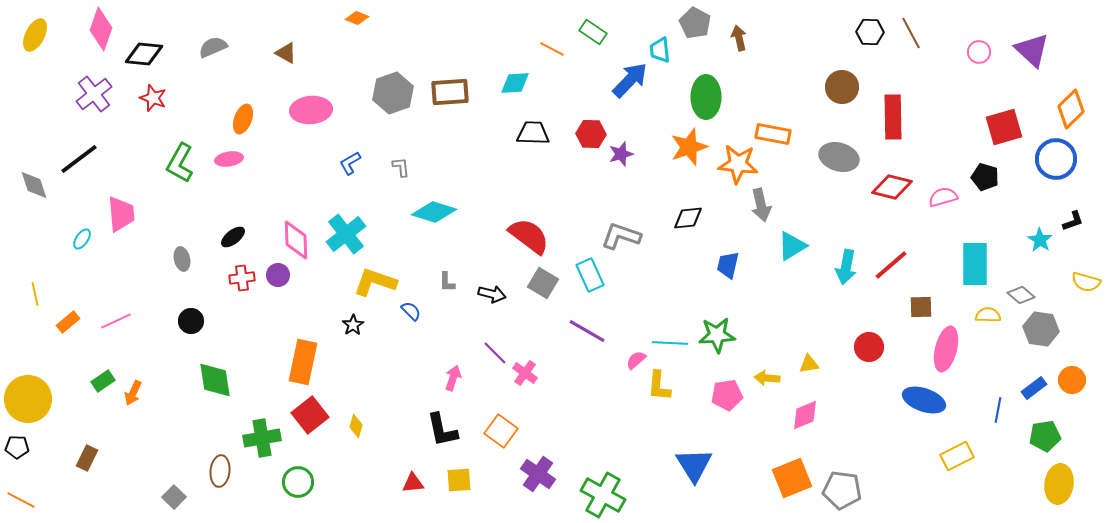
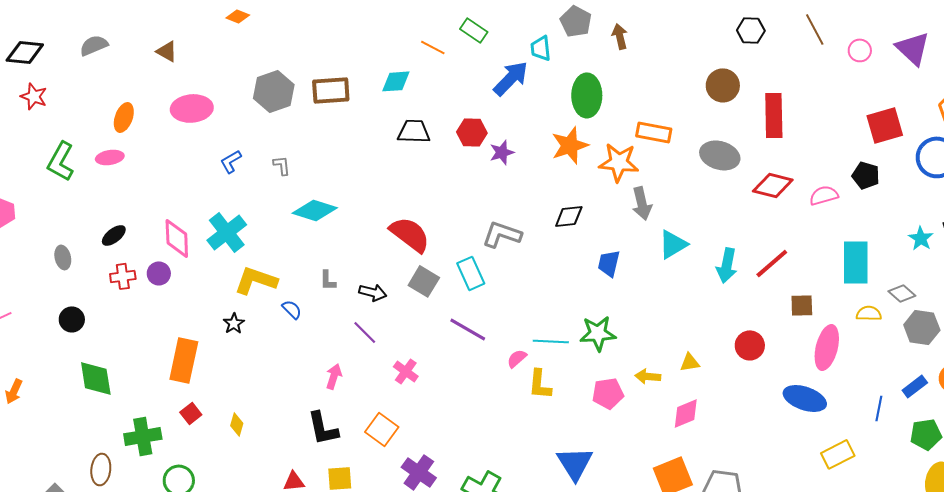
brown line: (911, 33) -> (815, 29), moved
purple line: (495, 353) -> (365, 332), moved
red square: (310, 415) -> (191, 413), size x0.6

